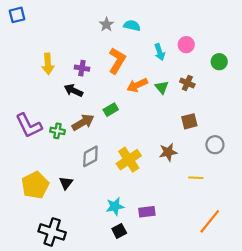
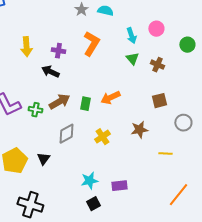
orange arrow: (137, 85) -> (110, 98), moved
green triangle: (162, 87) -> (132, 59), moved
green rectangle: (111, 110) -> (85, 104), moved, turned -48
yellow cross: (129, 160) -> (102, 137), size x0.7

